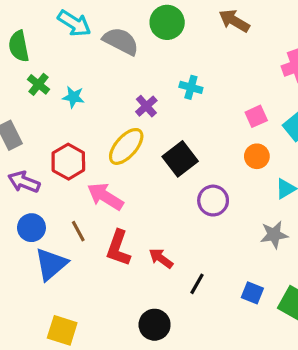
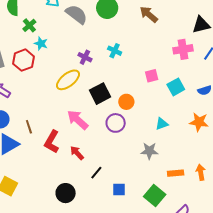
green cross: (38, 84) -> (29, 25), moved
purple cross: (146, 106) -> (85, 57), turned -32
orange circle: (257, 156) -> (126, 102), moved
red hexagon: (68, 162) -> (23, 60), moved
pink arrow: (105, 196) -> (78, 120), moved
blue square: (252, 293) -> (119, 190), moved, turned -32

